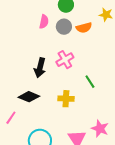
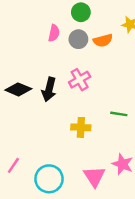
green line: (90, 82) -> (119, 114), moved, turned -48
black diamond: (29, 97) -> (18, 89), moved
pink line: (11, 118) -> (13, 165), moved

